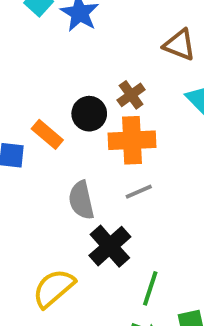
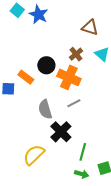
brown cross: (131, 95) -> (76, 54), moved
orange cross: (132, 140) -> (69, 77), turned 30

